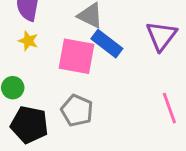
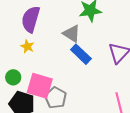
pink square: (77, 56) -> (40, 86), moved

